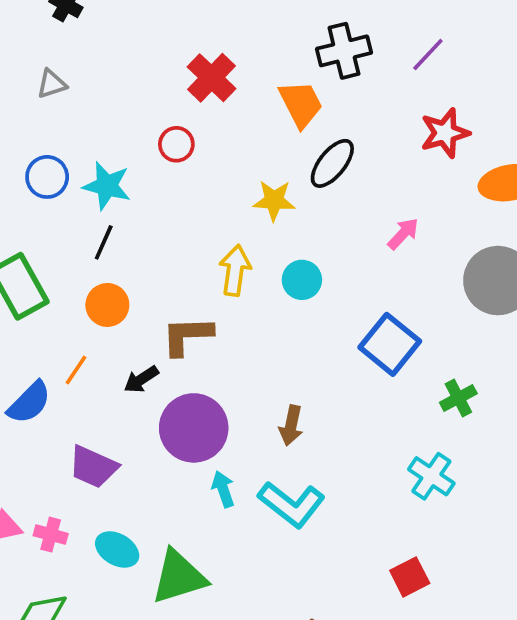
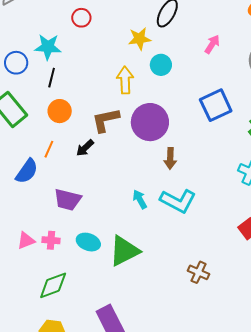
blue circle: (47, 177) -> (16, 63), moved
cyan circle: (302, 280) -> (161, 65), moved
blue square: (390, 344) -> (216, 105), turned 36
purple circle: (194, 428) -> (150, 122), moved

